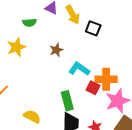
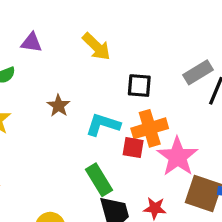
yellow arrow: (73, 15) -> (96, 47), moved
black square: (93, 28) -> (139, 86), moved

